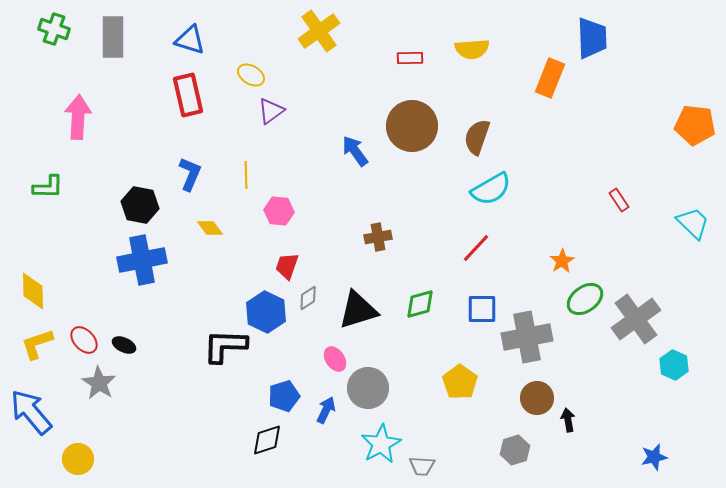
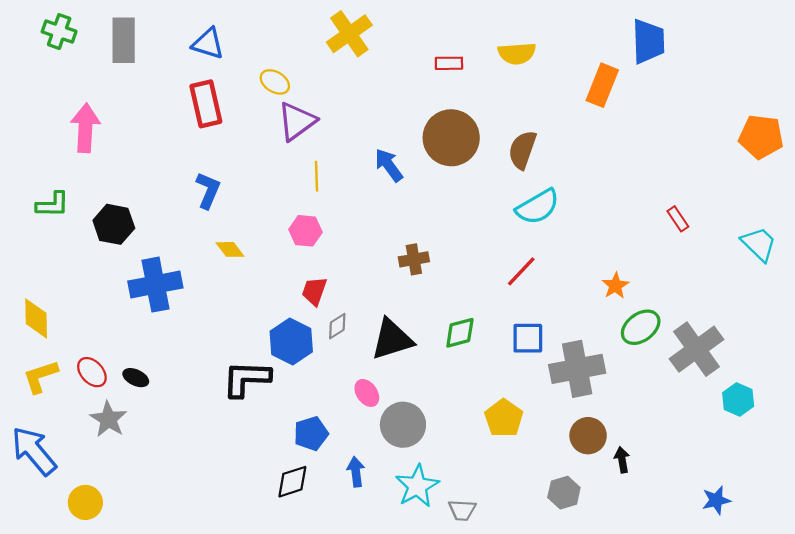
purple triangle: (271, 111) -> (297, 121), size x1.4
yellow line: (246, 175) -> (316, 176), moved
black hexagon: (140, 205) -> (114, 224), moved
blue arrow: (326, 410) -> (356, 472), moved, turned -32

